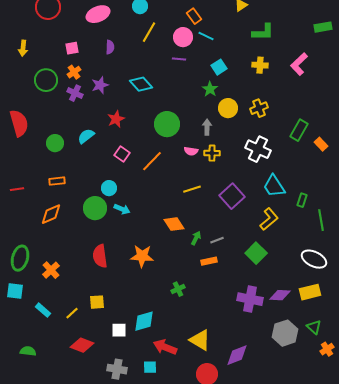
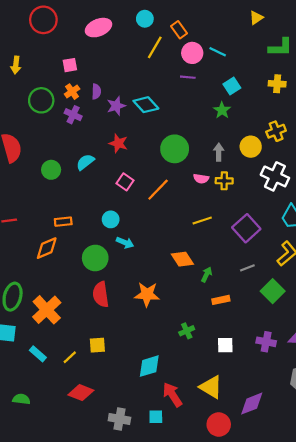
orange rectangle: (194, 16) -> (179, 30), moved
purple semicircle: (110, 47) -> (96, 92), moved
purple star: (100, 85) -> (116, 106), moved
yellow circle: (228, 108) -> (251, 147), moved
red star: (116, 119) -> (118, 143), turned -30
orange rectangle: (57, 181) -> (63, 222), moved
green circle: (95, 208) -> (95, 258), moved
gray line: (217, 240) -> (247, 268), moved
orange cross: (51, 270) -> (47, 310), size x1.5
purple cross: (250, 299) -> (266, 342), size x0.7
white square: (119, 330) -> (225, 345), moved
red arrow: (165, 347) -> (172, 395), turned 35

